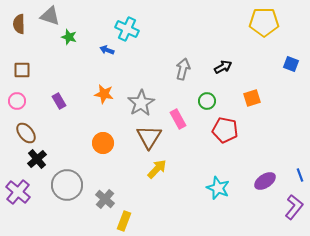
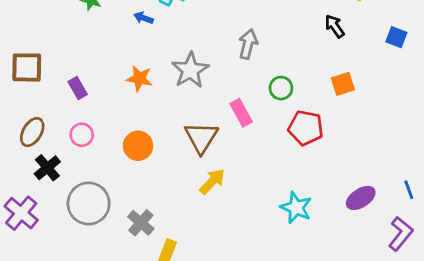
black arrow: (223, 67) -> (335, 26), moved, turned -96
brown square: (22, 70) -> (27, 67), moved, size x1.4
pink circle: (17, 101) -> (82, 135), moved
gray star: (141, 103) -> (190, 70), moved
brown ellipse: (26, 133) -> (32, 132), turned 70

